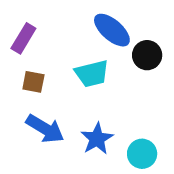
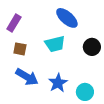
black circle: (147, 55) -> (92, 47), moved

